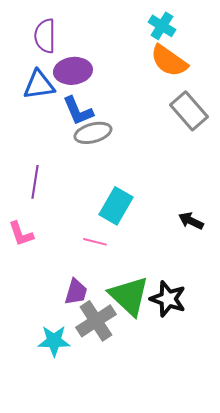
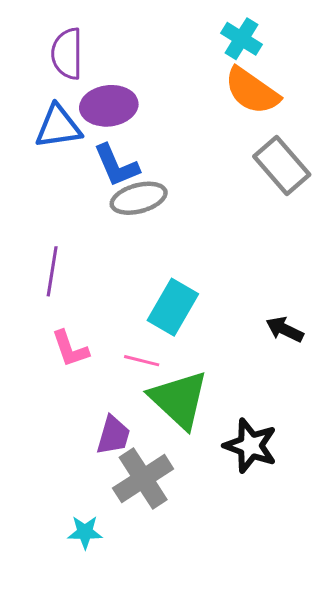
pink L-shape: (21, 234) -> (70, 349), moved
green triangle: (129, 296) -> (179, 399), moved
cyan star: (54, 341) -> (85, 532), moved, size x0.7

